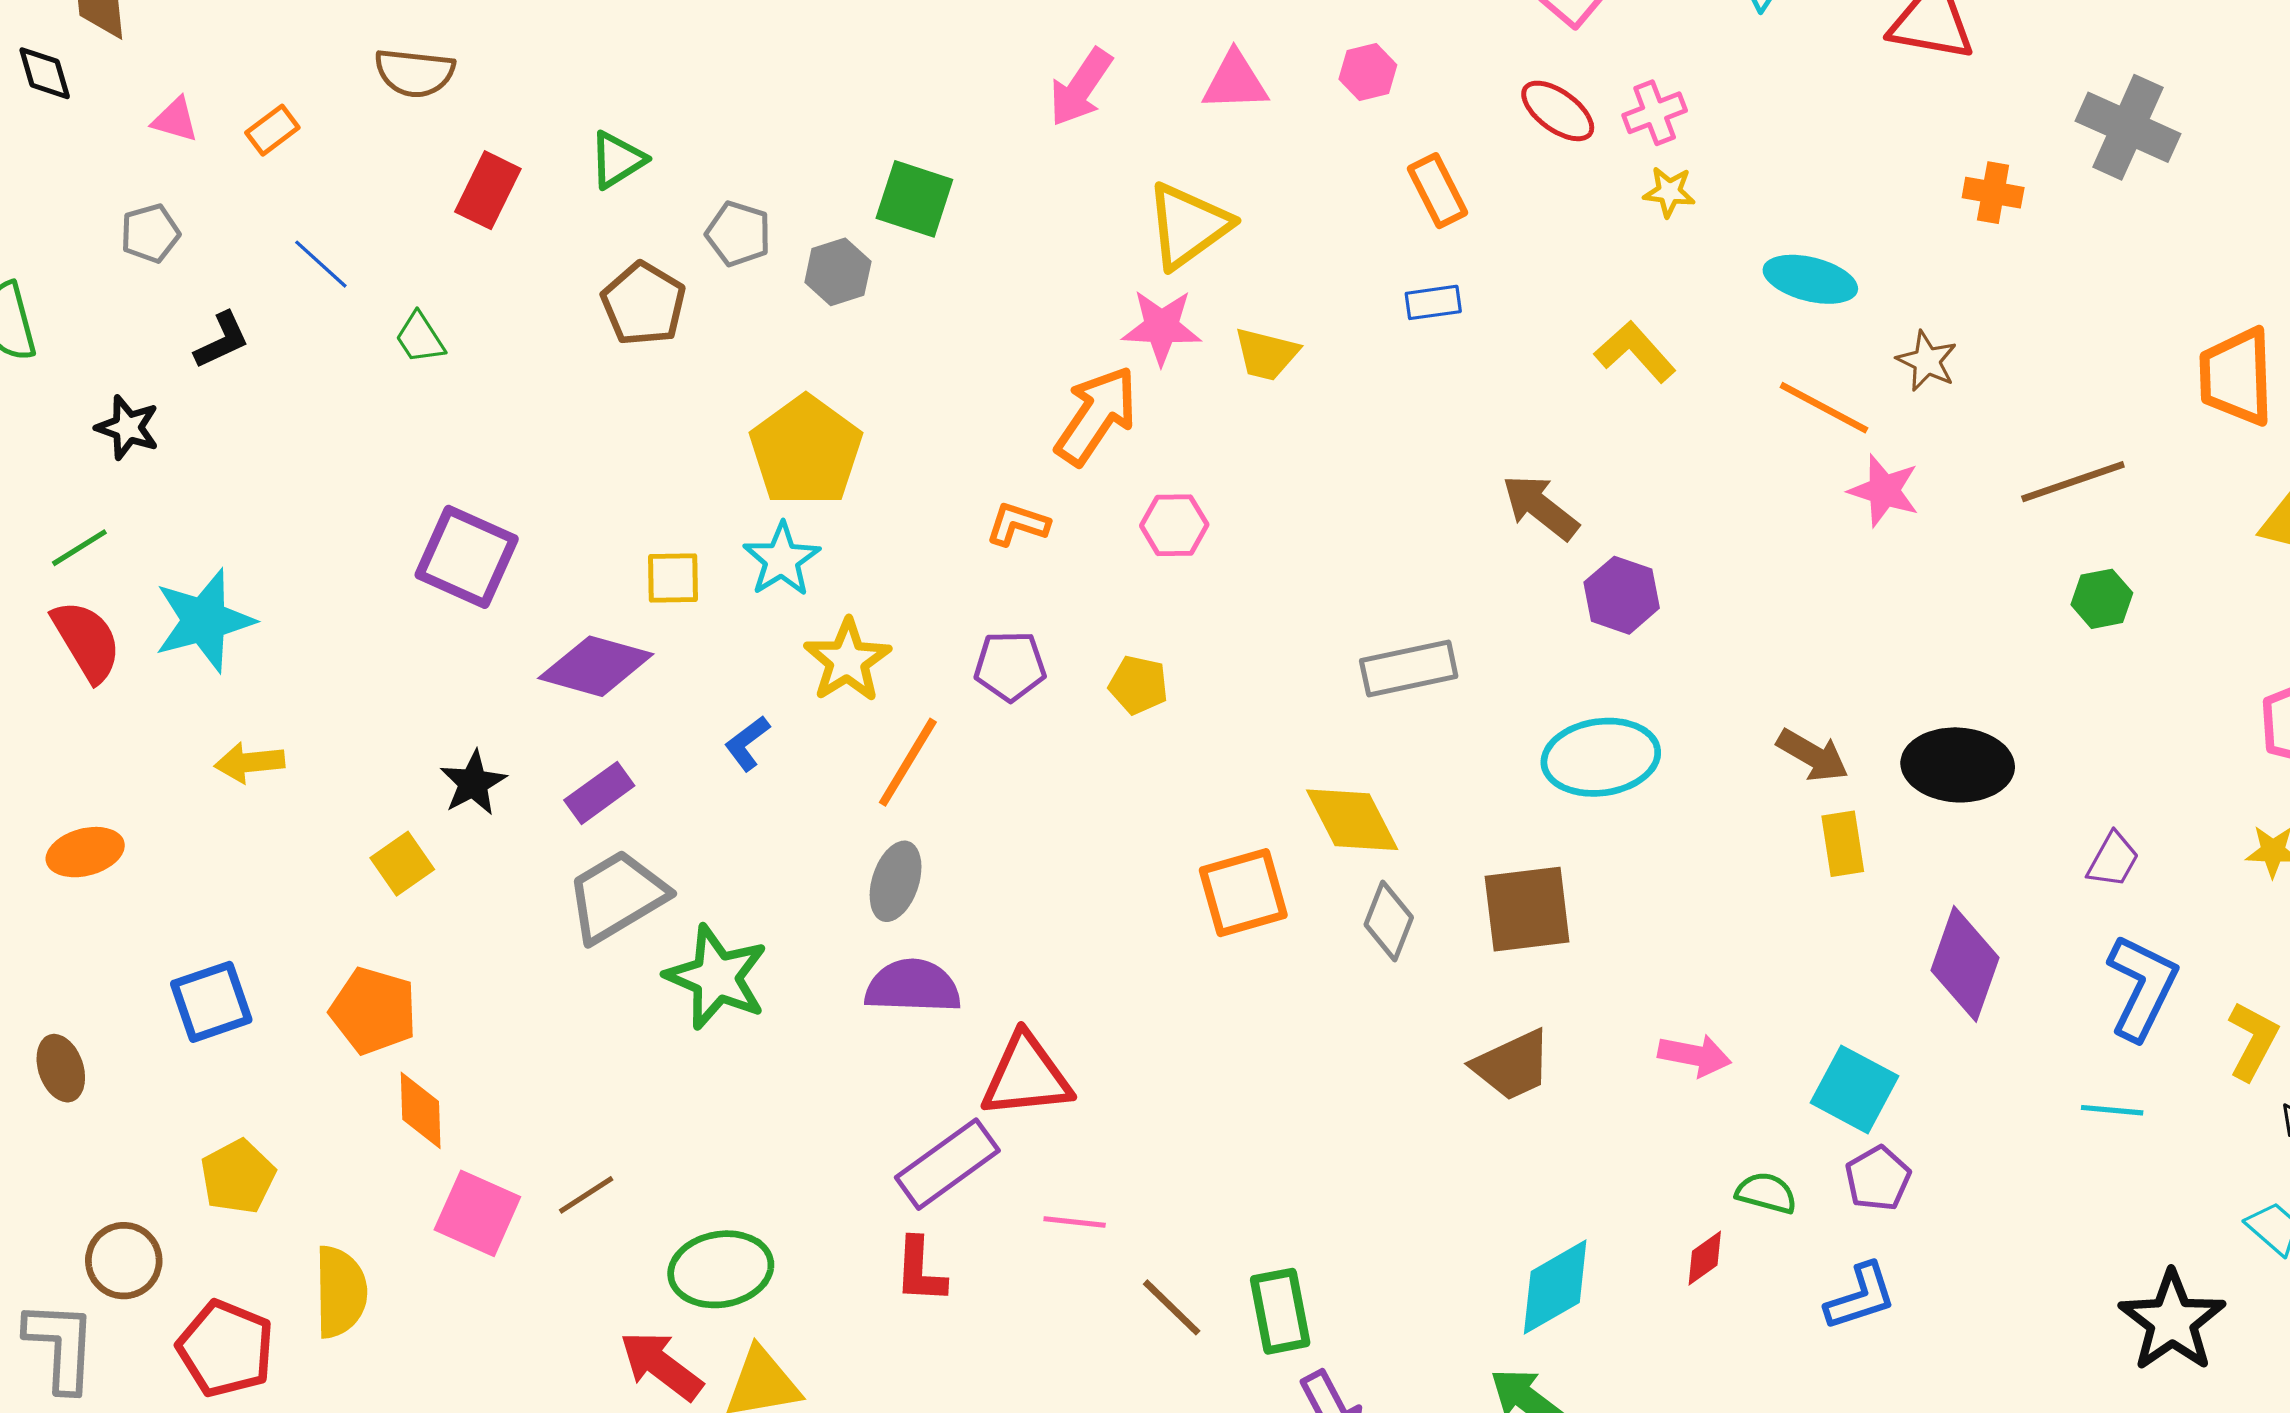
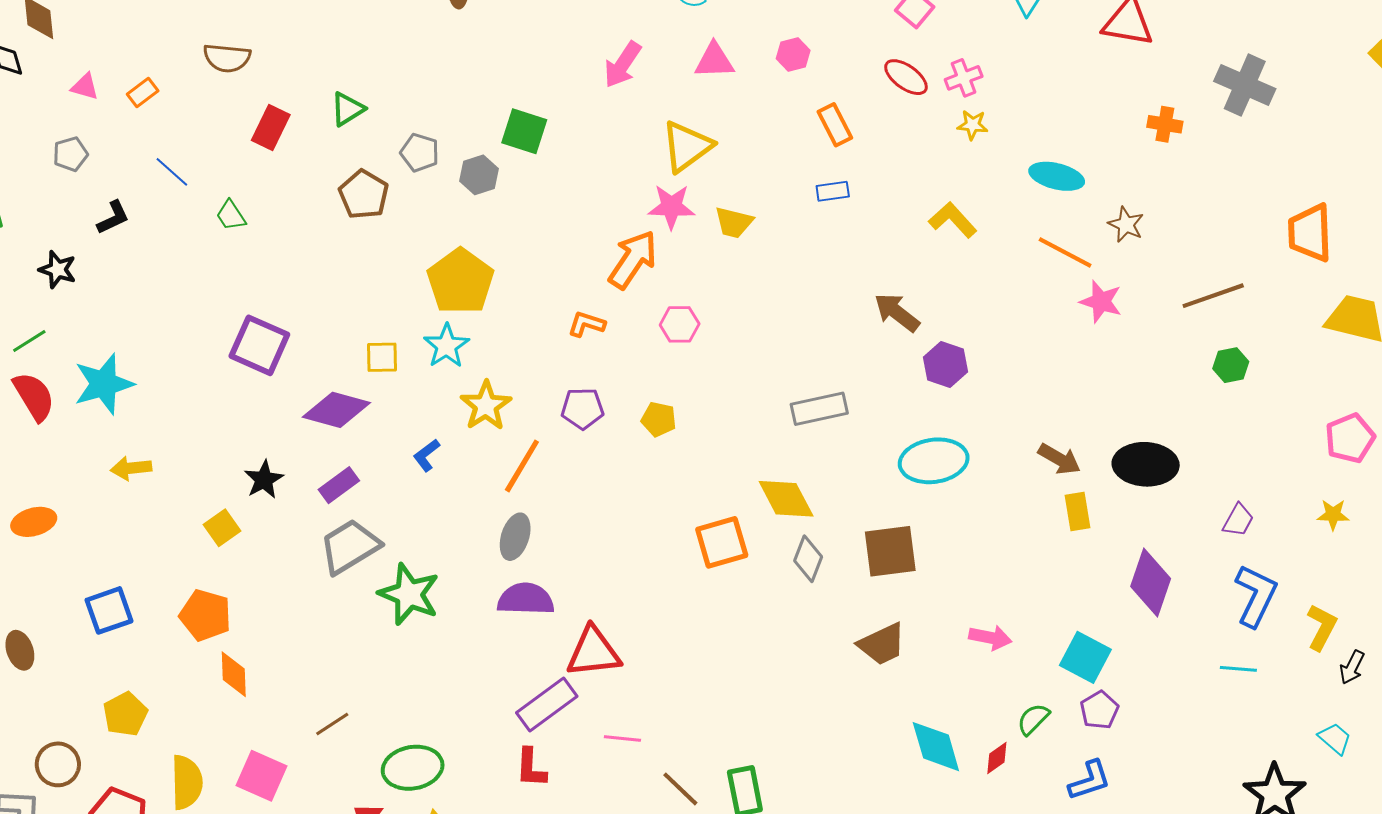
green semicircle: (1766, 1193) -> (1033, 719), turned -60
pink square: (477, 1213) -> (262, 776), moved
cyan diamond: (1555, 1287) -> (936, 747), moved, turned -76

